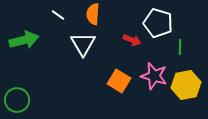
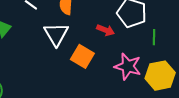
orange square: (119, 81) -> (82, 56), moved

